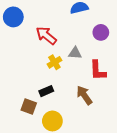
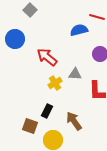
black rectangle: (46, 91) -> (47, 111), turned -40
brown arrow: (84, 95) -> (74, 121), moved

